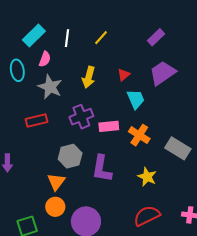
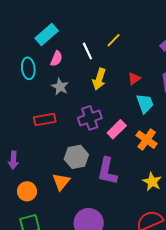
white line: (67, 38) -> (87, 51), moved, turned -36
gray star: (50, 87) -> (60, 87), size x0.7
pink rectangle: (109, 126) -> (117, 129), turned -42
orange circle: (55, 207) -> (27, 191), moved

